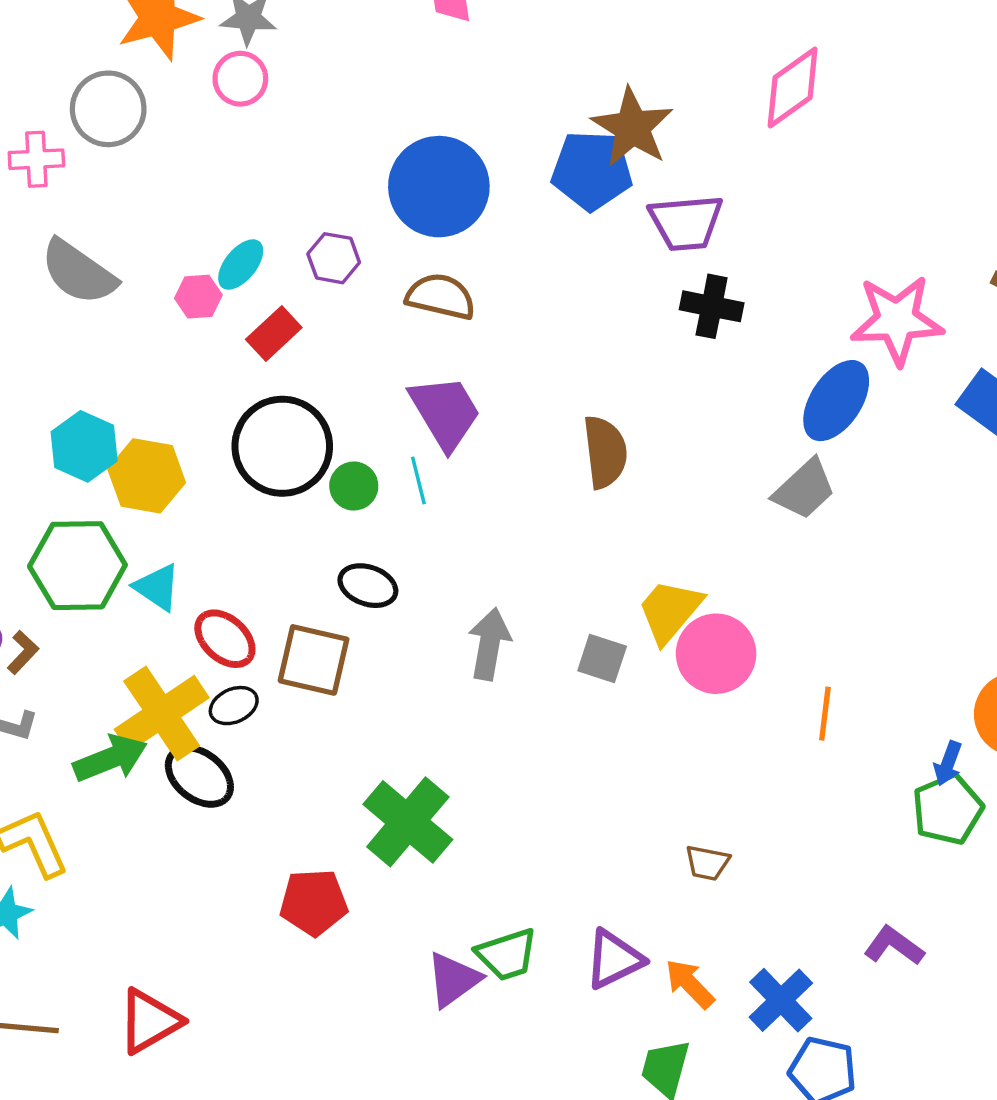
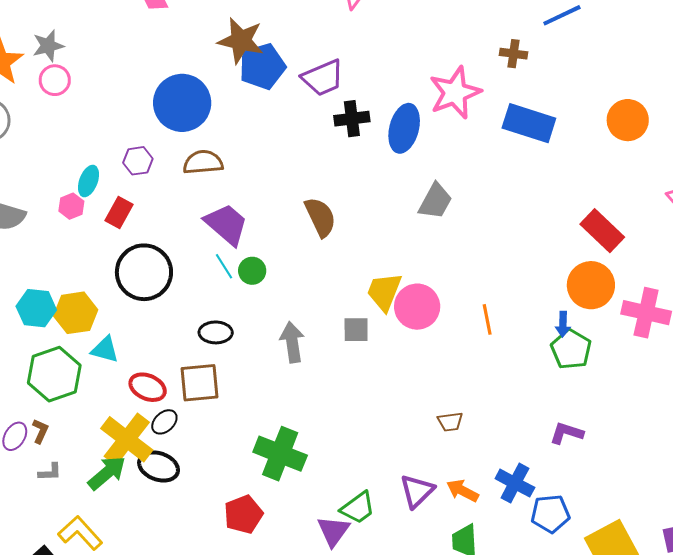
brown star: (632, 127) -> (241, 41), moved
blue ellipse: (836, 401) -> (404, 128), moved
green circle: (354, 486) -> (252, 271), moved
cyan triangle: (157, 587) -> (105, 350), moved

